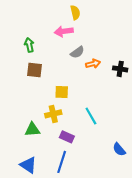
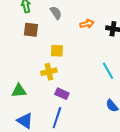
gray semicircle: (77, 52) -> (56, 13), moved, turned -88
cyan line: (91, 116) -> (108, 71), moved
green triangle: (32, 130) -> (19, 91), moved

